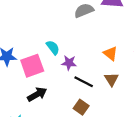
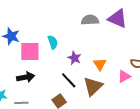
purple star: (69, 63) -> (74, 58), moved
brown triangle: (111, 79) -> (93, 86), size x1.5

